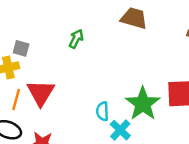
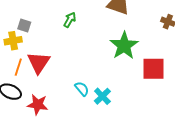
green star: (143, 104) -> (124, 46), moved
cyan semicircle: (102, 111) -> (82, 89), moved, turned 140

